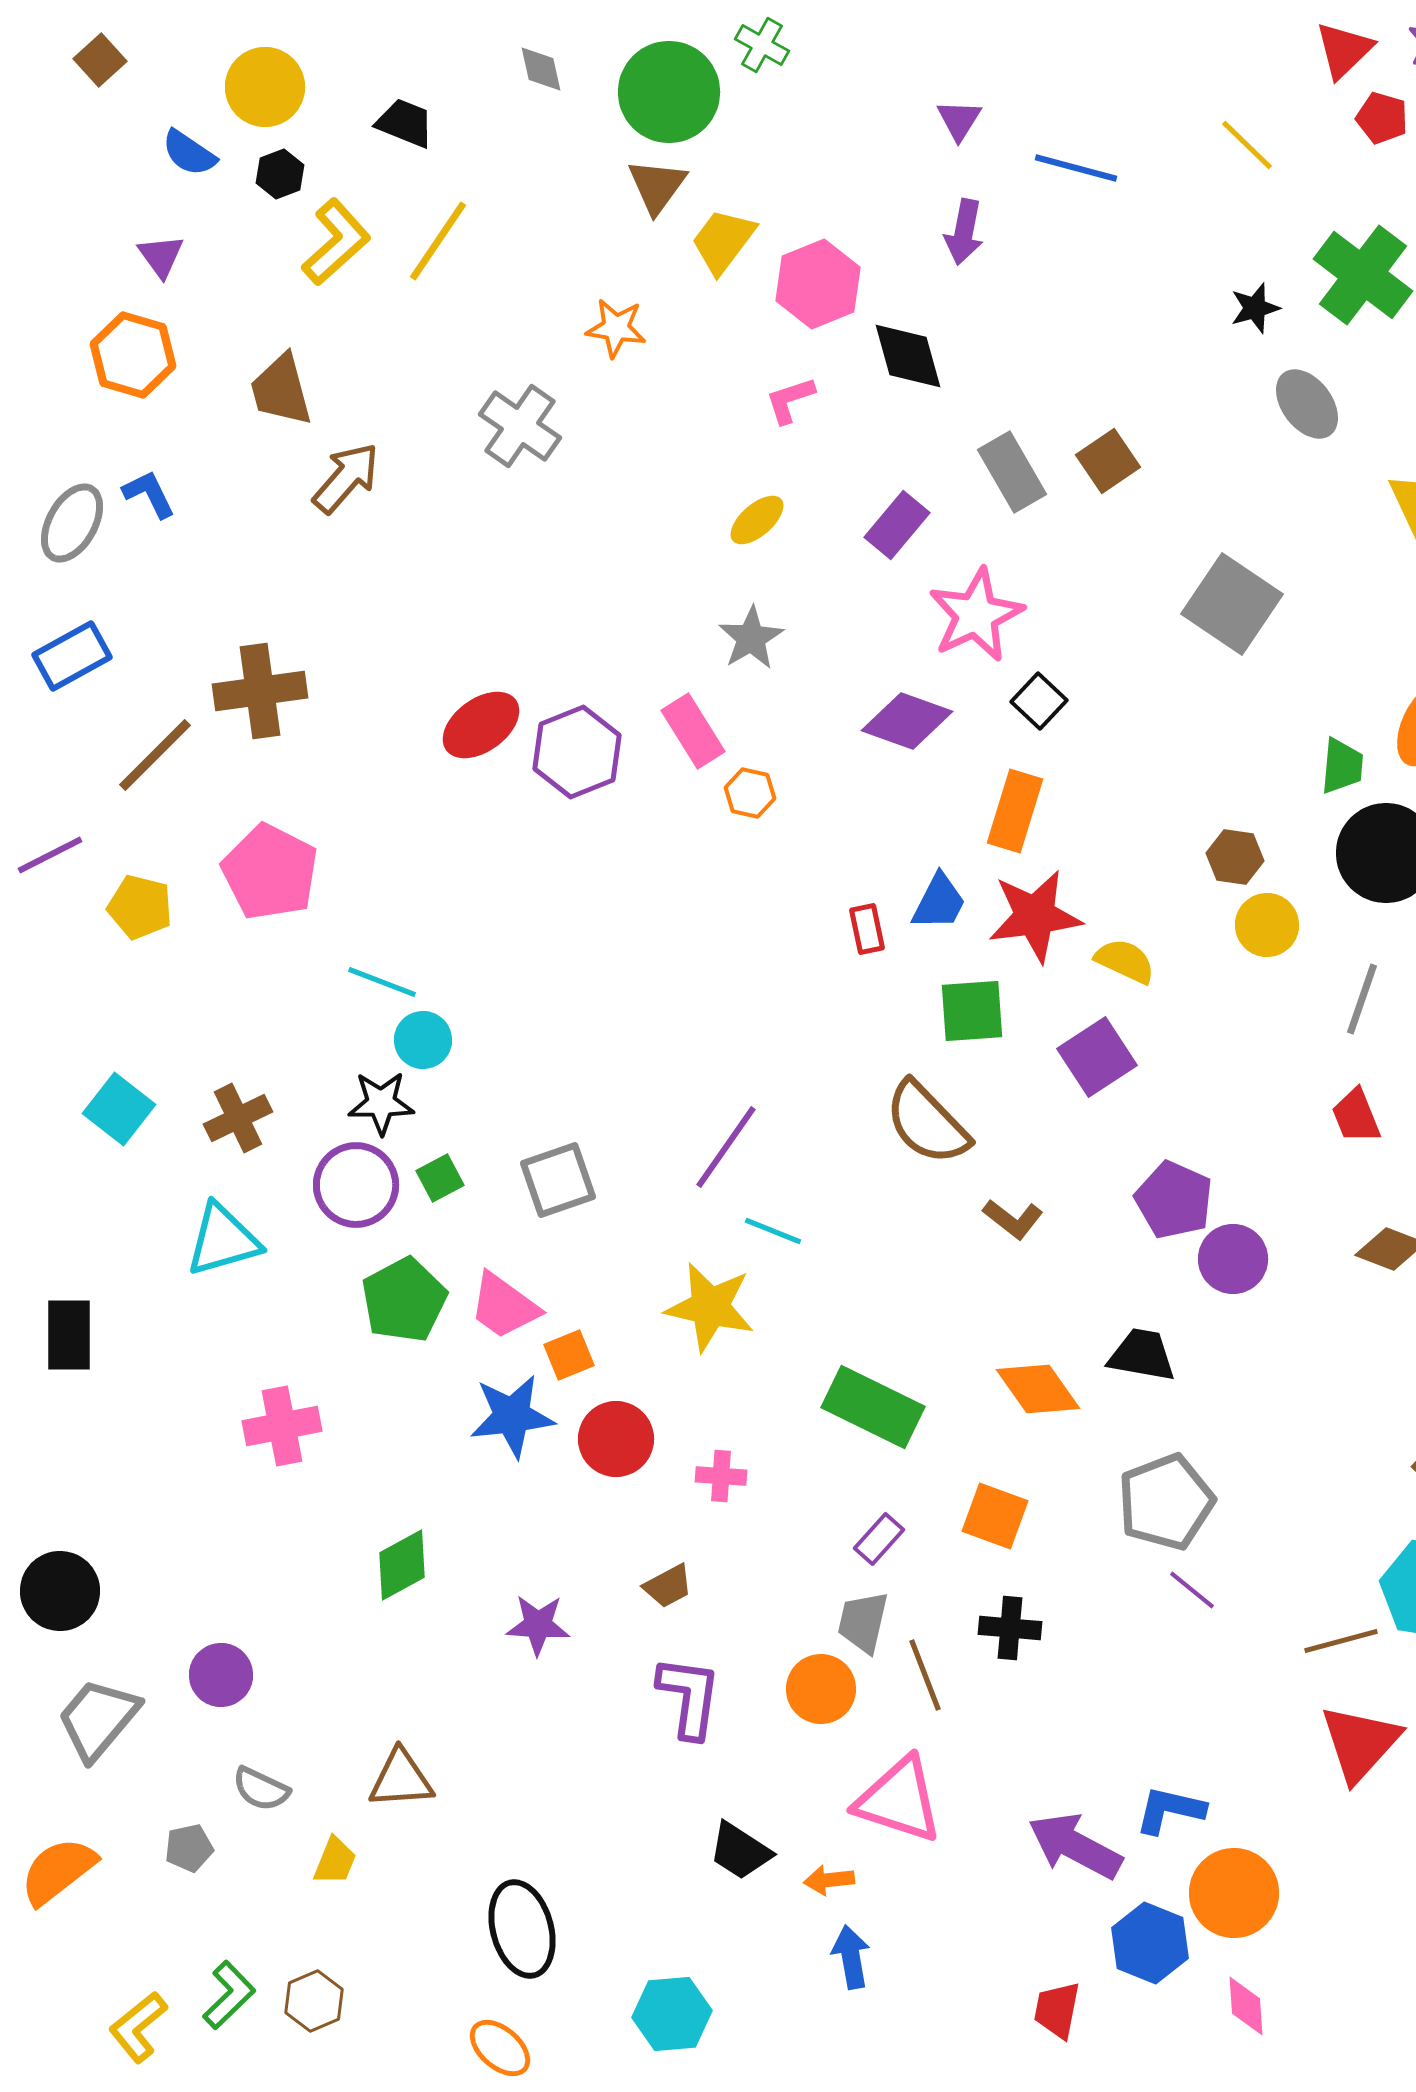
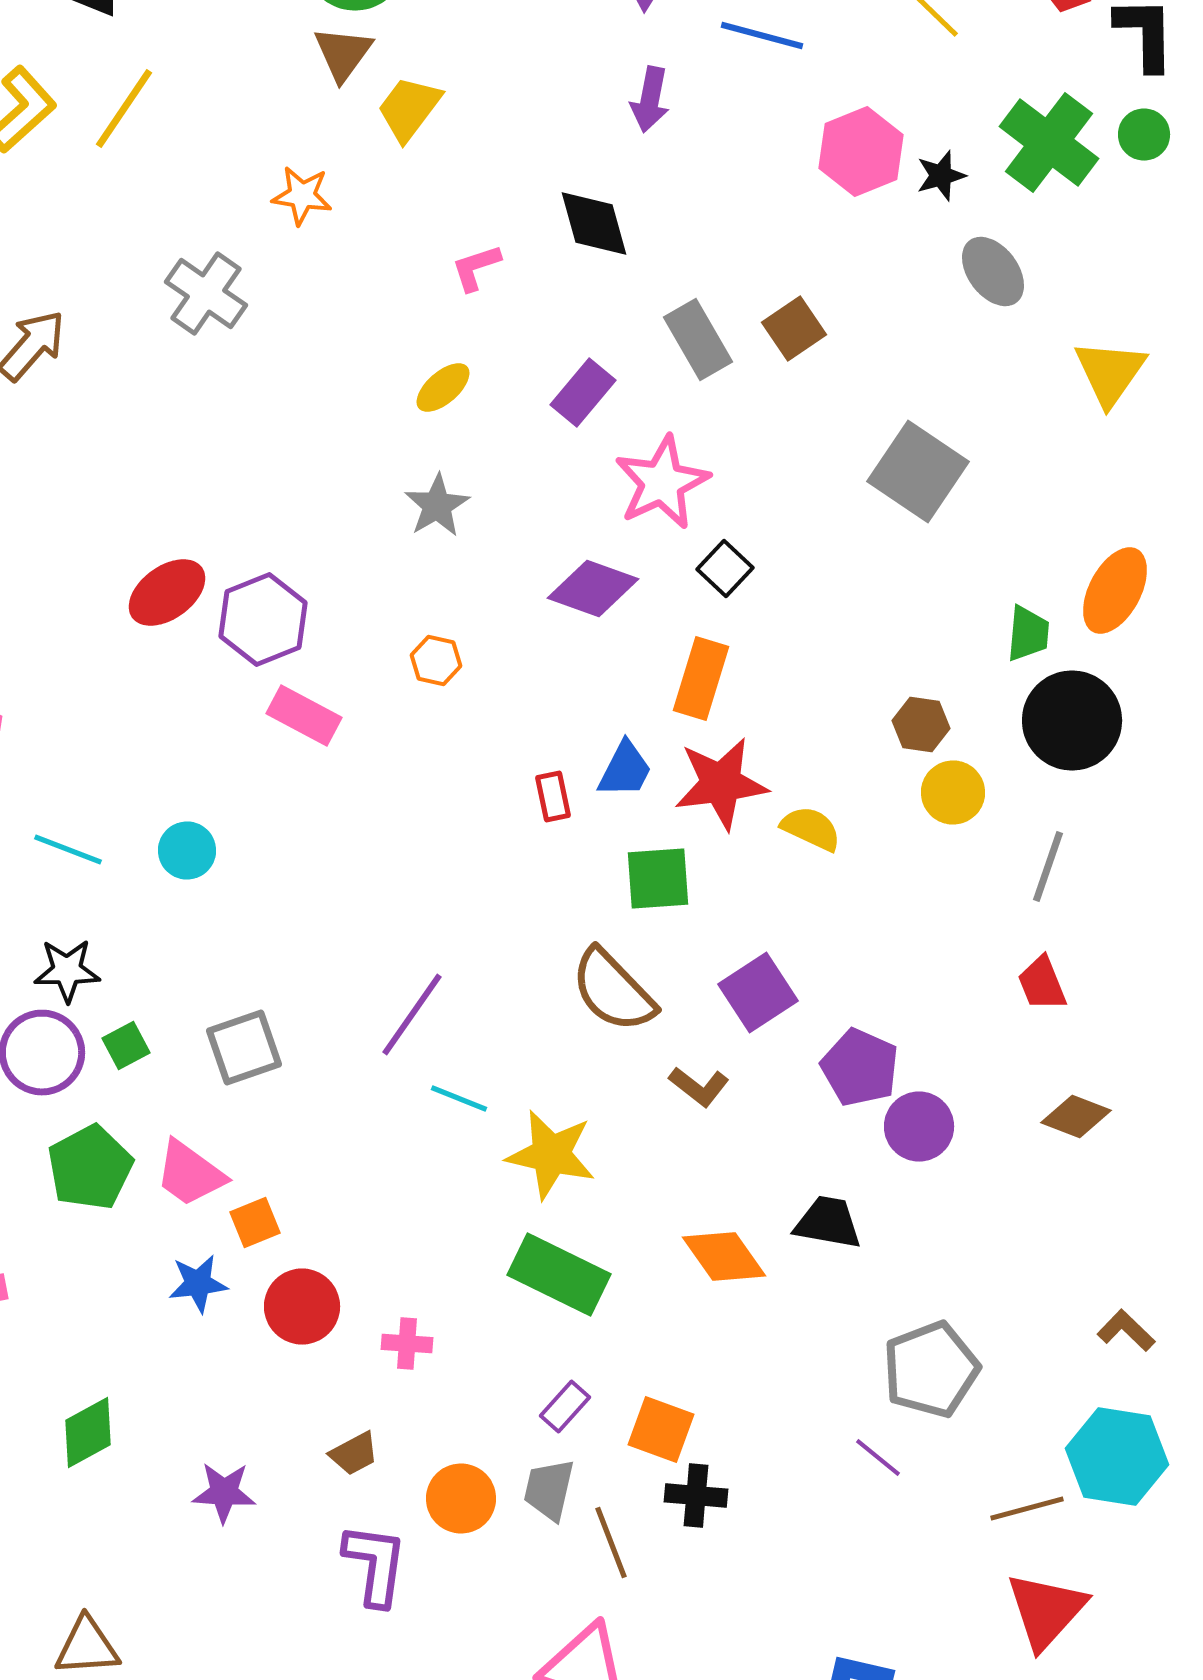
pink hexagon: (818, 284) -> (861, 152), moved
pink rectangle: (693, 731) -> (304, 716), moved, turned -30
cyan circle: (423, 1040) -> (187, 850), moved
purple square: (1097, 1057) -> (758, 992), moved
yellow star: (710, 1307) -> (551, 1154), moved
blue star: (512, 1416) -> (198, 1284), size x0.7
gray pentagon: (1166, 1502) -> (931, 1370), moved
orange square: (995, 1516) -> (661, 1430), moved
orange circle: (821, 1689) -> (461, 1498), moved

